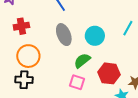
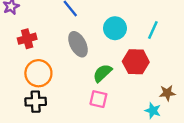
cyan circle: (95, 36) -> (115, 28), moved
red hexagon: (109, 73) -> (136, 62), moved

